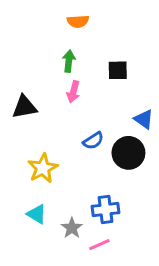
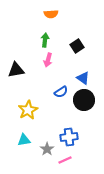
black square: (118, 70) -> (77, 46), turned -32
blue triangle: (144, 119) -> (83, 78), moved
cyan triangle: (37, 214) -> (24, 140), turned -40

